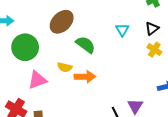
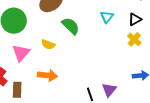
orange arrow: (85, 77) -> (47, 75), moved
pink triangle: (37, 80) -> (21, 53), turned -36

